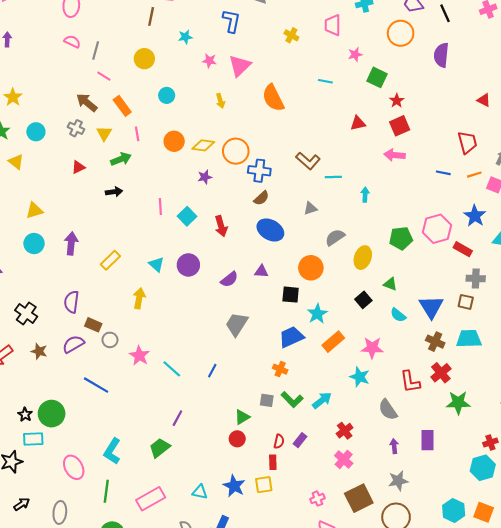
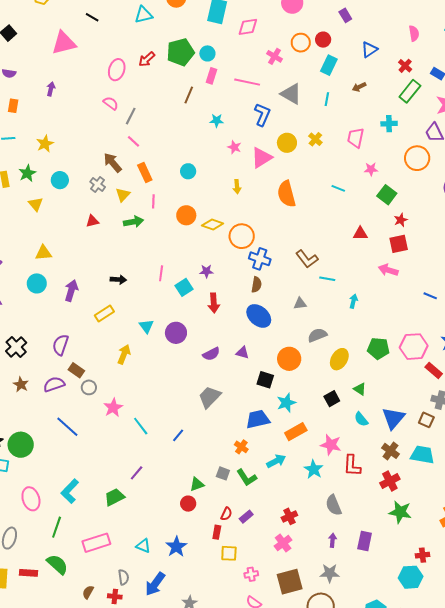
yellow circle: (144, 59) -> (287, 143), moved
purple star: (205, 177) -> (206, 271), moved
black arrow: (114, 192) -> (118, 280), moved
brown semicircle: (261, 198) -> (256, 285), turned -49
red L-shape: (410, 382) -> (352, 466), moved
cyan arrow: (322, 400) -> (276, 461), moved
yellow square: (264, 485) -> (229, 553), moved

